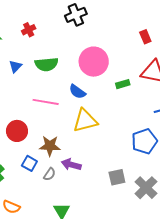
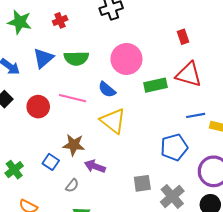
blue triangle: (15, 66) -> (43, 58), size x1.5
green rectangle: (123, 84) -> (156, 85), size x1.5
yellow triangle: (85, 121) -> (113, 121), turned 48
red circle: (17, 131) -> (38, 107), moved
gray semicircle: (49, 174) -> (72, 186), moved

